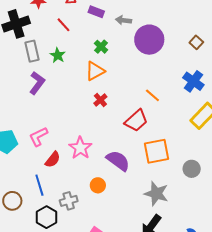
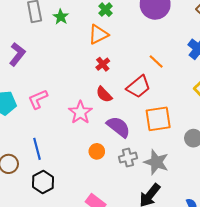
purple L-shape: (37, 83) -> (17, 54), moved
red semicircle: (53, 160) -> (104, 94), moved, turned 96
gray cross: (69, 201) -> (128, 158), moved

